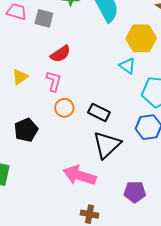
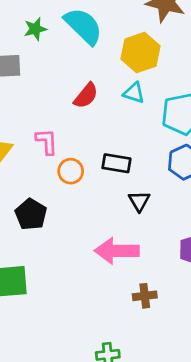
red semicircle: (60, 54) -> (86, 96), moved
black triangle: (107, 145) -> (139, 201), size x0.6

